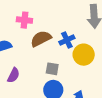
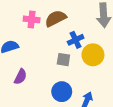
brown semicircle: (41, 39) -> (56, 18), moved
gray square: (52, 69) -> (63, 60), moved

